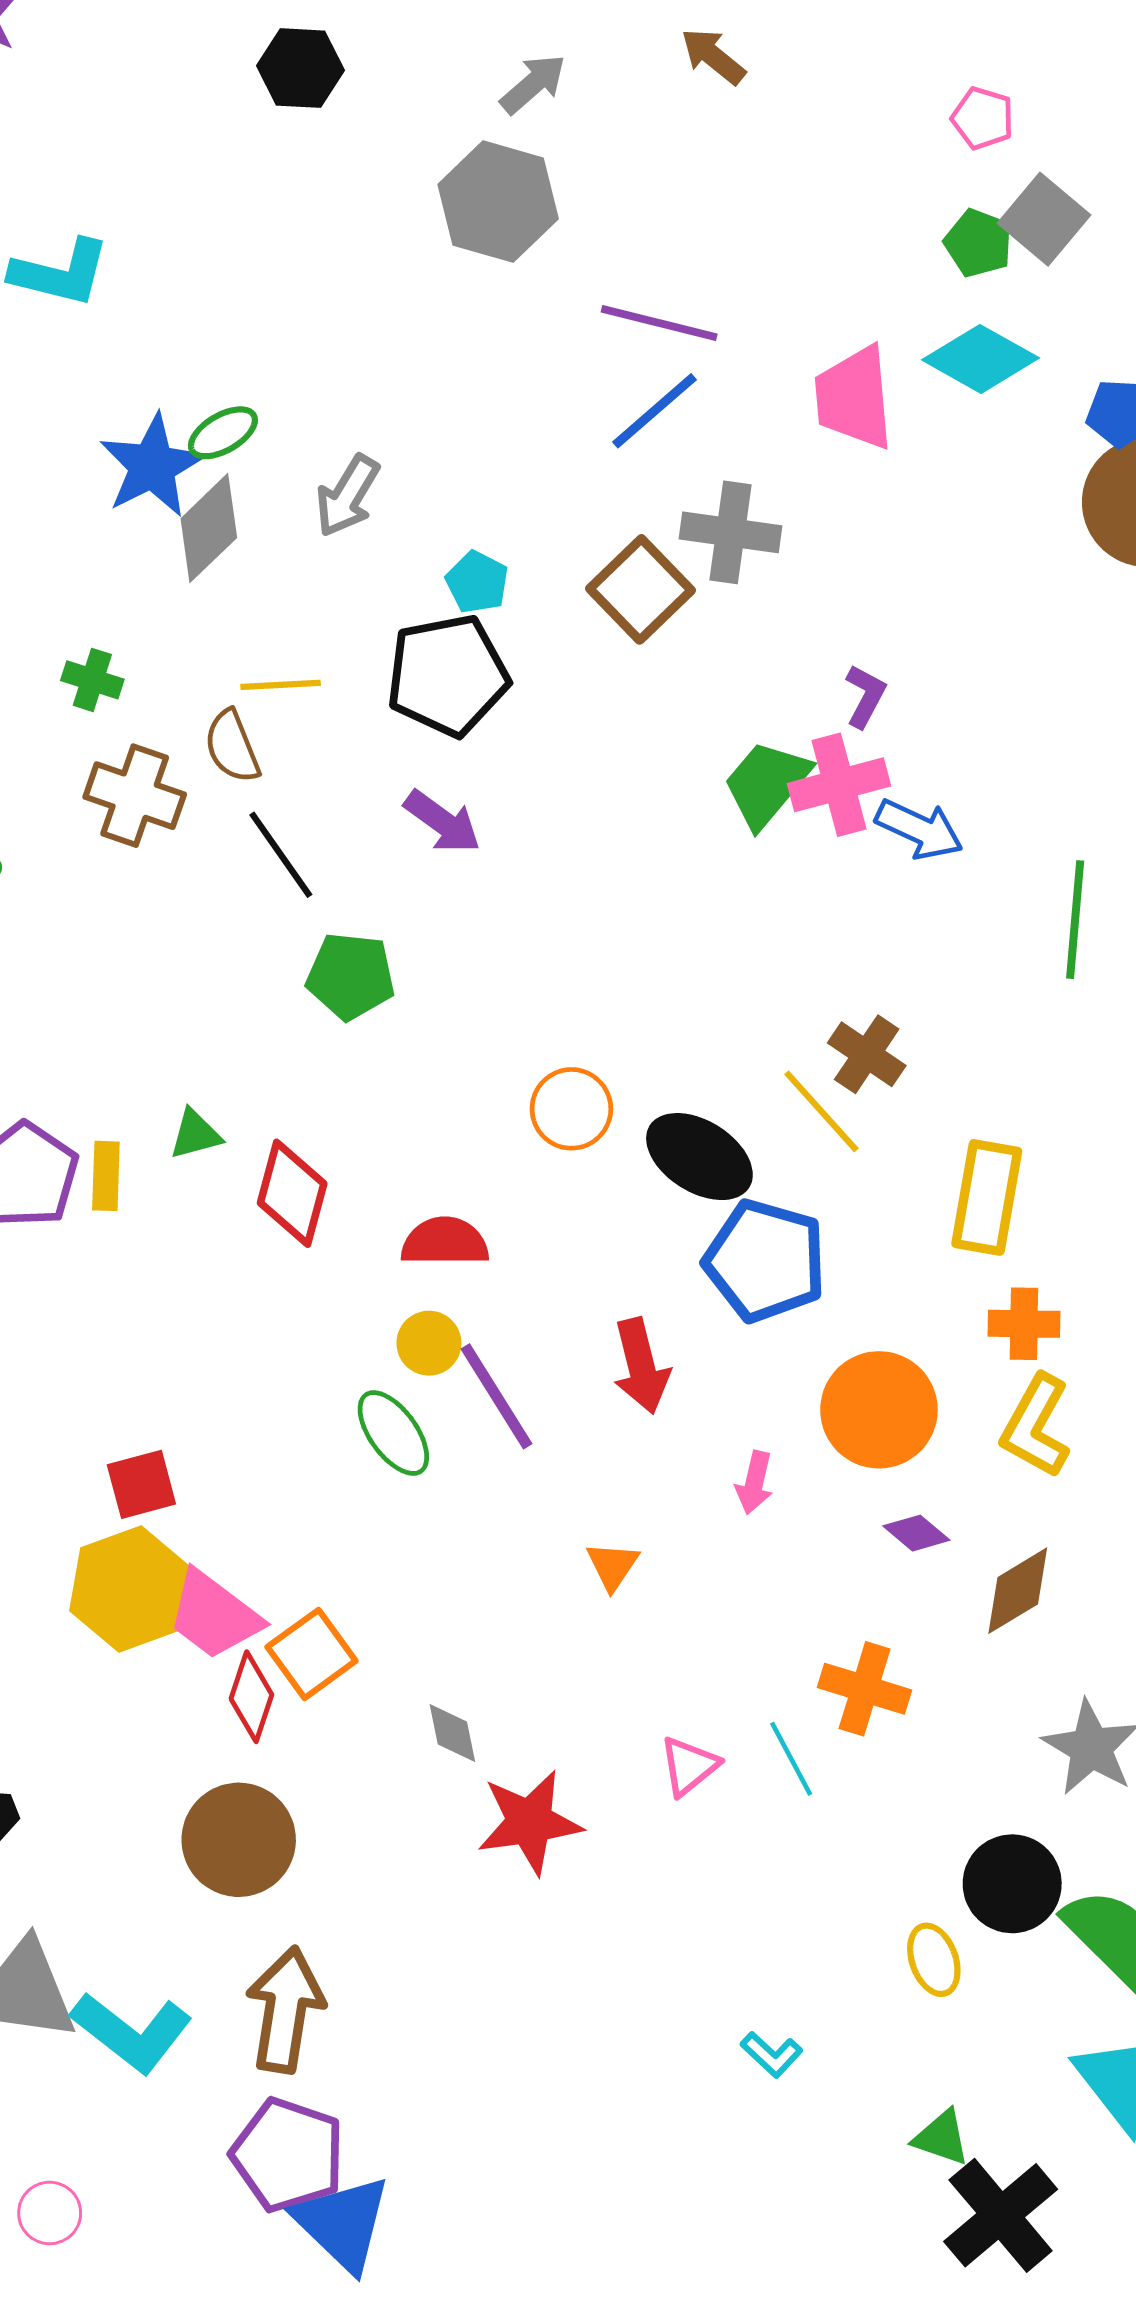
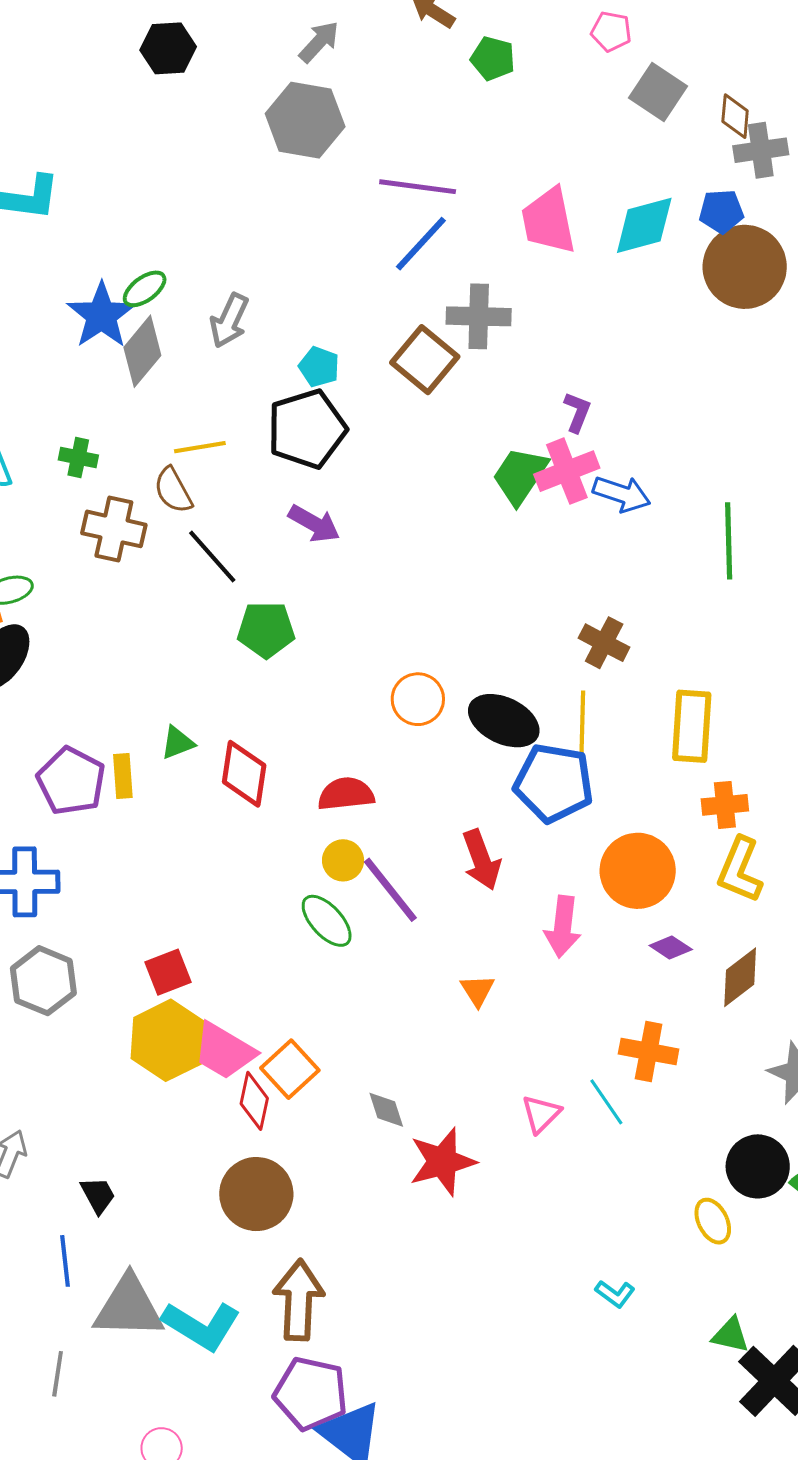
green pentagon: (978, 243) -> (493, 59), moved
cyan diamond: (980, 359) -> (644, 225), moved, turned -38
yellow line: (821, 1111) -> (582, 725), moved, turned 50
pink arrow: (754, 1483) -> (563, 927), size x1.5

